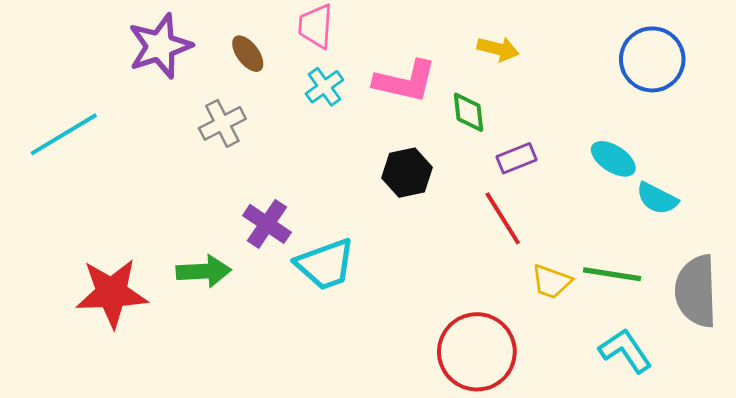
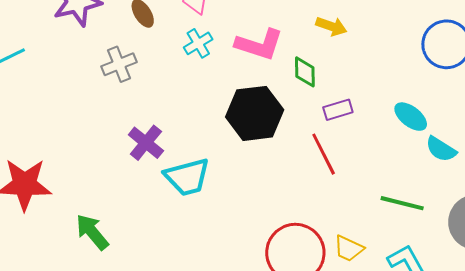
black hexagon: (407, 173) -> (255, 113), size x1.5
green arrow: (204, 271) -> (92, 232), moved, turned -132
yellow trapezoid: (551, 282) -> (349, 248), moved

